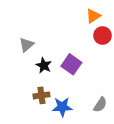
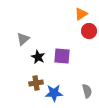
purple square: (71, 64) -> (62, 56), turned -30
gray semicircle: (100, 105) -> (87, 91), turned -48

